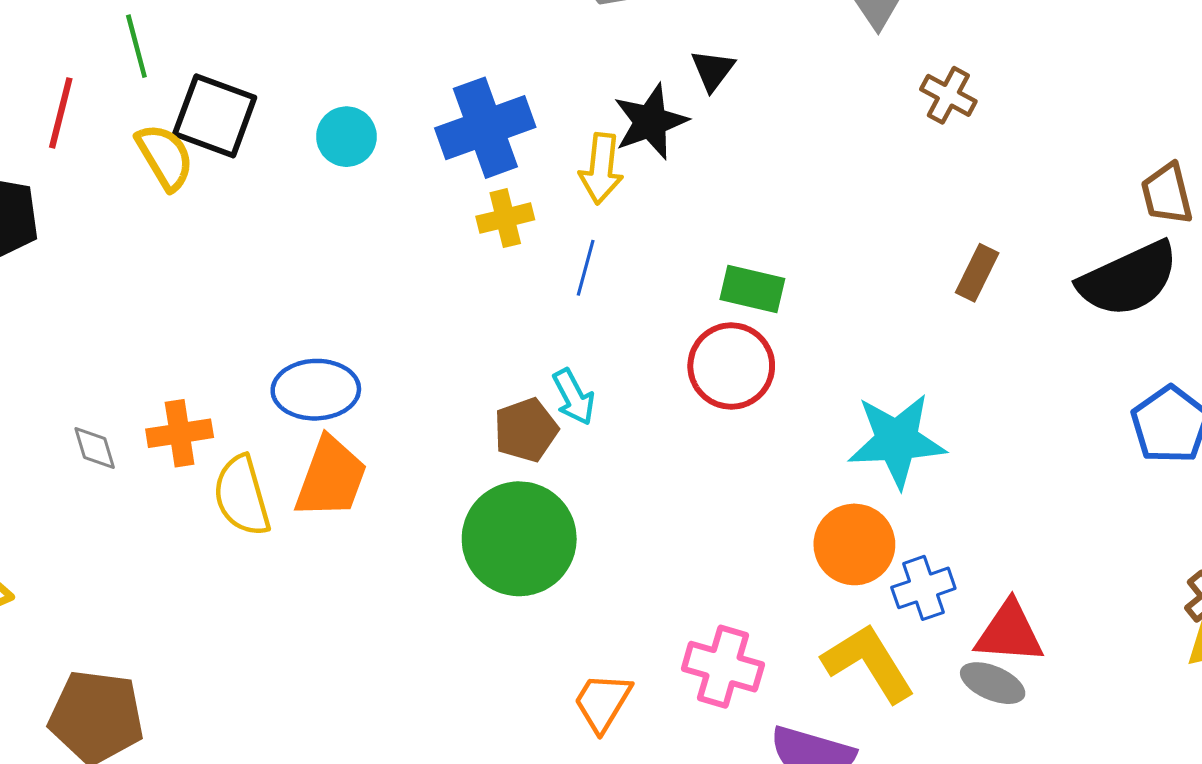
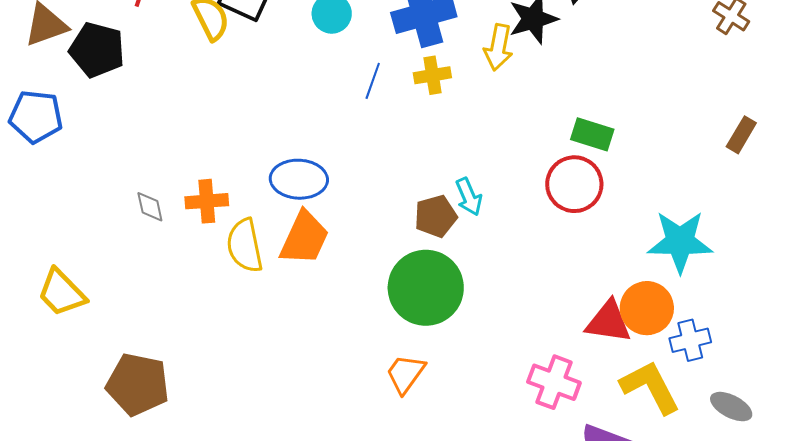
blue line: (586, 268) -> (373, 81), moved
red triangle: (1009, 632) -> (608, 322), moved
orange trapezoid: (603, 702) -> (405, 374), moved

